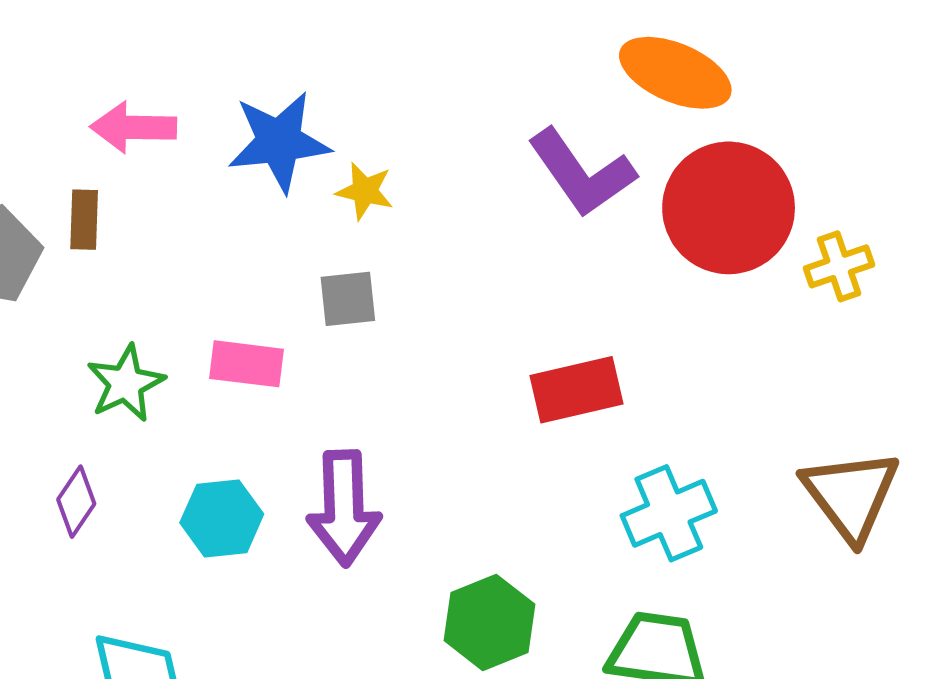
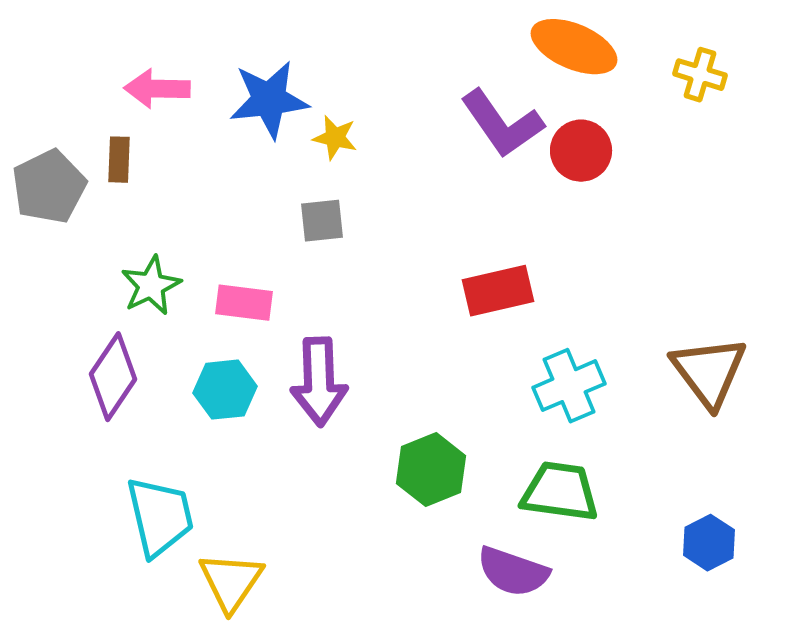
red circle: (729, 208) -> (581, 151), moved, size x0.6
yellow cross: (839, 266) -> (700, 75), moved, turned 36
pink rectangle: (246, 364) -> (244, 303), moved
purple diamond: (76, 502) -> (113, 377), size x1.6

